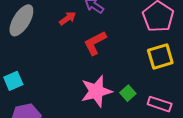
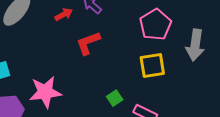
pink star: (96, 91) -> (45, 92), moved

